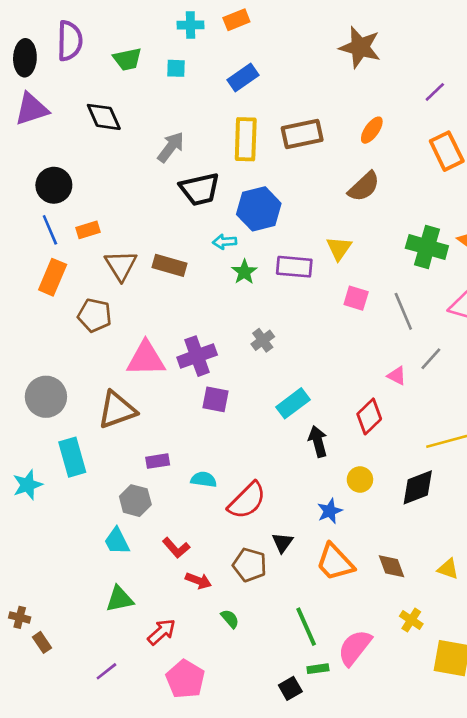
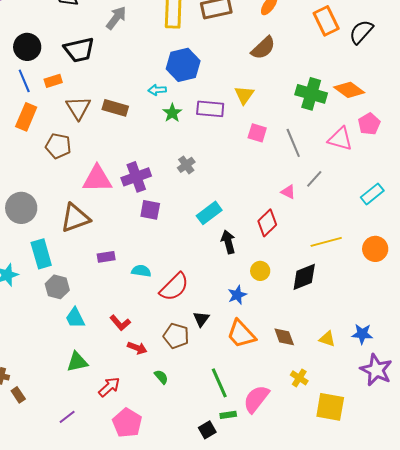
black trapezoid: (200, 189) -> (79, 50), moved
gray hexagon: (135, 501) -> (57, 287), moved

